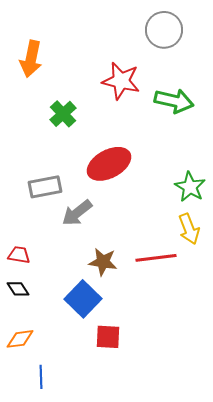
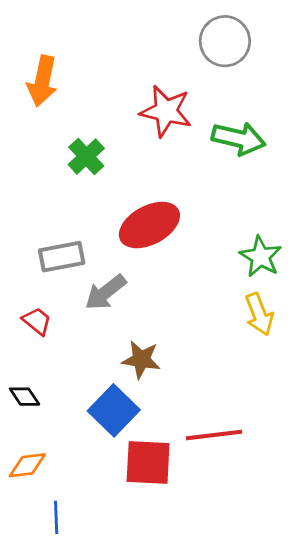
red trapezoid: (19, 255) -> (37, 321), moved, turned 30
red line: (156, 258) -> (214, 435), moved
red square: (108, 337) -> (148, 462), size x1.4

